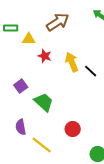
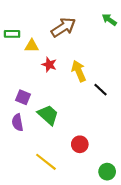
black line: (91, 71) -> (101, 90), moved
purple square: (21, 86) -> (23, 97), turned -32
purple semicircle: (21, 127) -> (17, 122), moved

